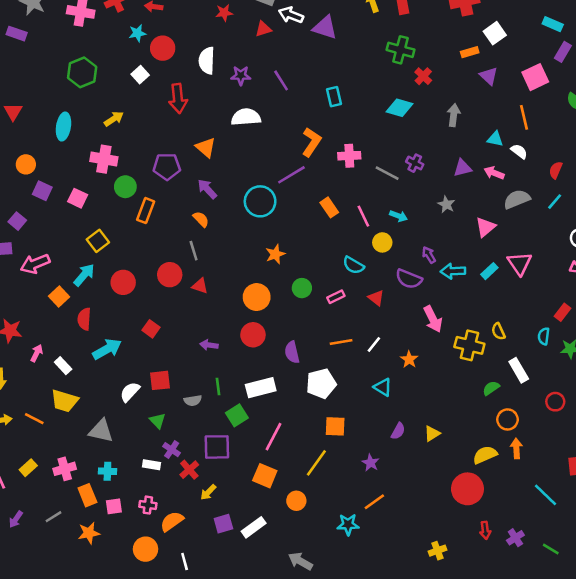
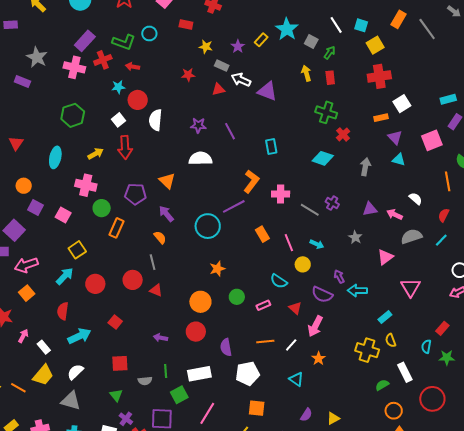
cyan rectangle: (553, 24) -> (448, 99), turned -42
white semicircle: (207, 61) -> (156, 120), moved
red arrow: (178, 98) -> (125, 147), moved
orange line: (524, 117) -> (448, 181), moved
cyan triangle: (495, 139) -> (399, 160), moved
purple square: (17, 221) -> (14, 230), size x1.5
cyan rectangle: (489, 271) -> (385, 317), moved
orange square: (59, 296) -> (27, 293), moved
pink arrow: (433, 319) -> (315, 326), moved, turned 50
white semicircle: (130, 392) -> (75, 372), moved
yellow trapezoid: (64, 401) -> (43, 375), turned -70
red circle: (555, 402) -> (432, 399), size x1.6

